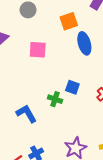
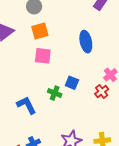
orange square: (69, 21) -> (40, 31), moved
pink square: (38, 50) -> (43, 56), moved

